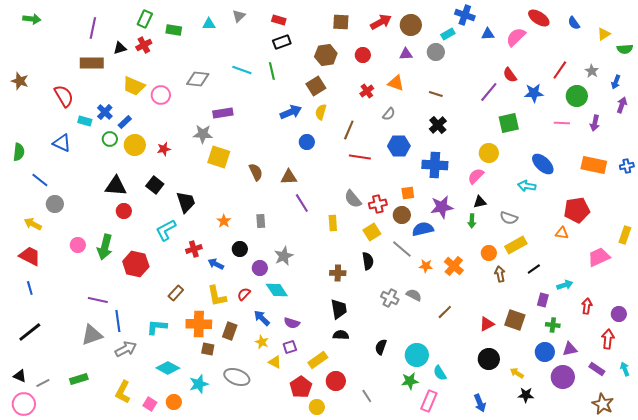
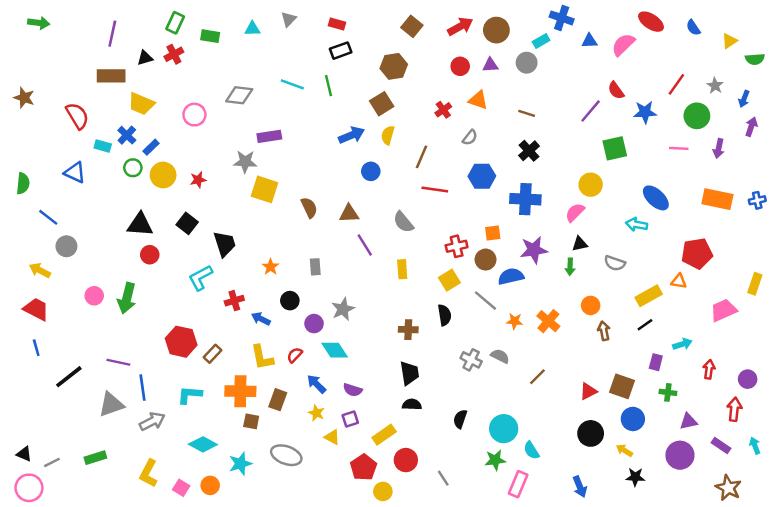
brown square: (341, 22) -> (412, 26), turned 36
red circle: (363, 55) -> (460, 66), moved
yellow trapezoid: (134, 86) -> (141, 104), moved
gray semicircle: (353, 199) -> (403, 222), moved
yellow rectangle: (516, 245) -> (649, 296), moved
red hexagon: (136, 264) -> (181, 342), moved
black line: (30, 332) -> (69, 377), moved
blue circle: (545, 352) -> (633, 419), moved

